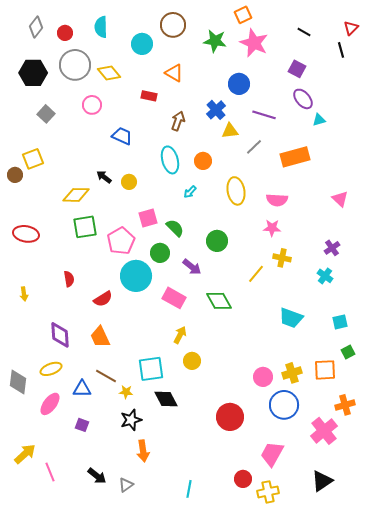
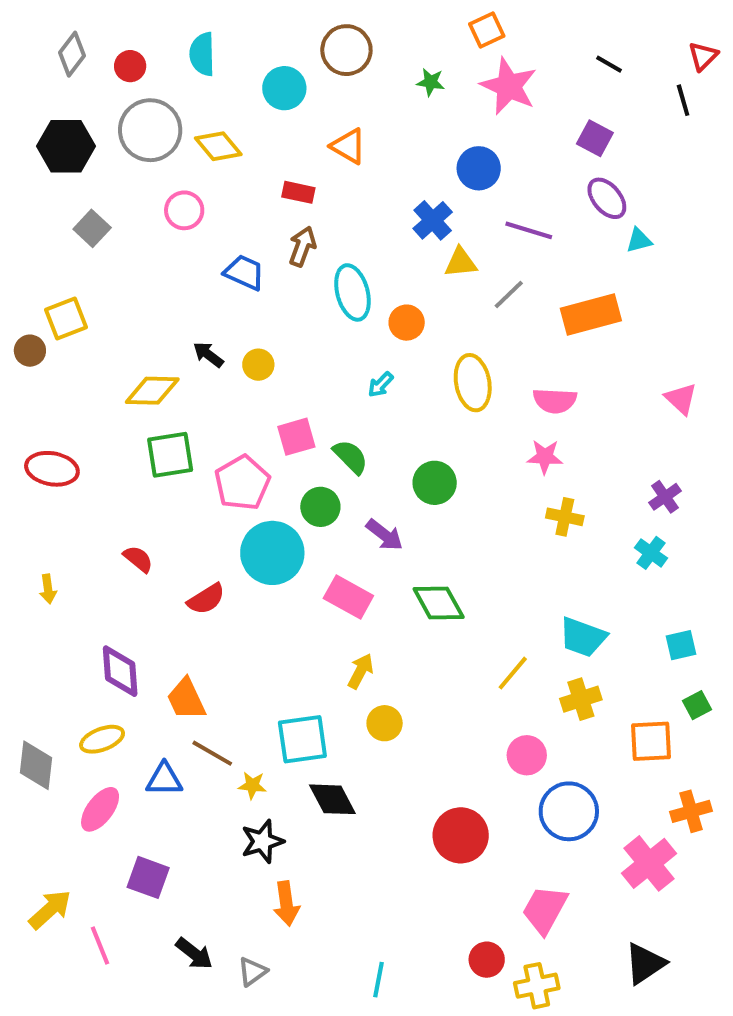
green star: (215, 41) -> (431, 82), size x0.6
brown arrow: (178, 121) -> (302, 246), moved
cyan ellipse: (170, 160) -> (352, 292), moved
yellow line: (256, 274) -> (513, 673), moved
red semicircle: (69, 279) -> (138, 559), turned -42
orange trapezoid: (100, 337) -> (186, 699), moved
yellow cross: (292, 373) -> (581, 699), moved
purple square: (82, 425) -> (148, 877), moved, size x1.5

